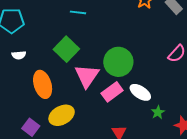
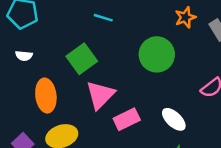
green circle: (118, 62) -> (157, 54), moved
white ellipse: (140, 92) -> (174, 119), moved

